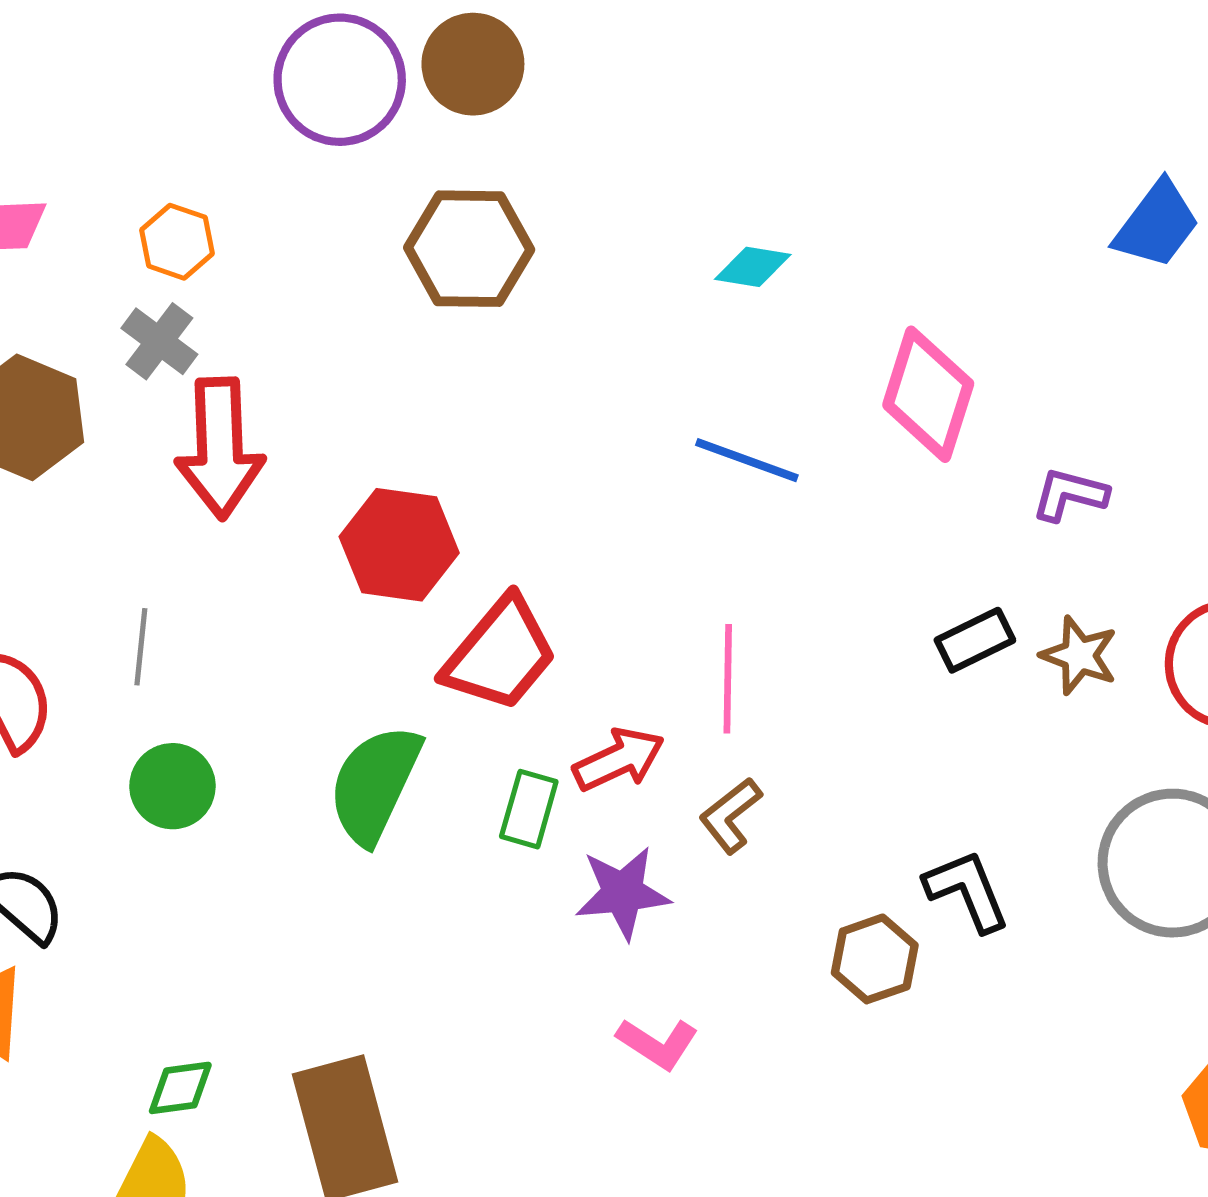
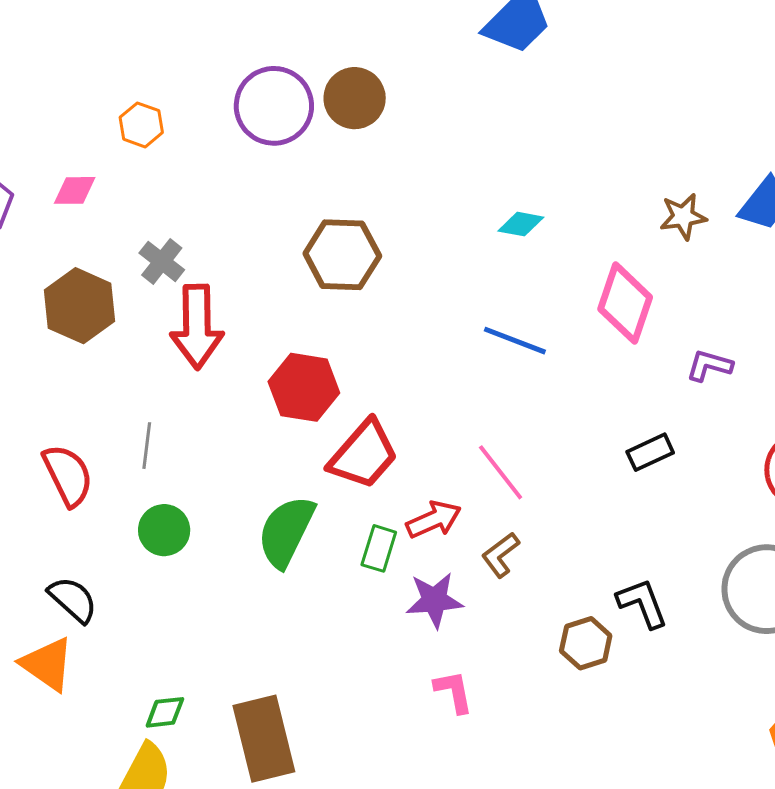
orange hexagon: (177, 242) -> (141, 125), moved
brown hexagon: (469, 249) -> (342, 255), moved
brown star: (1079, 655) -> (683, 216), moved, turned -30
pink line: (728, 679) -> (501, 472), turned -40
pink L-shape: (658, 1043) -> (454, 692), turned -135

